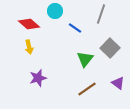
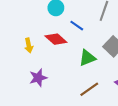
red diamond: (29, 24) -> (56, 39), moved
green triangle: (85, 59) -> (87, 58), turned 30

